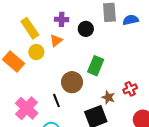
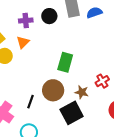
black circle: (86, 29) -> (49, 16), moved
brown circle: (72, 82) -> (53, 90), moved
black line: (56, 101) -> (30, 102), turned 48

